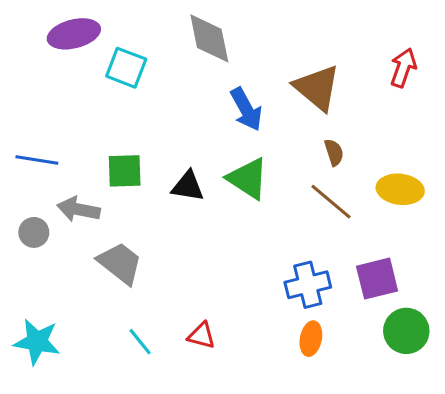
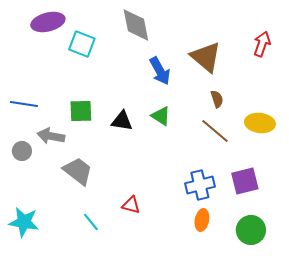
green triangle: (248, 179) -> (161, 116), size x0.7
green circle: (406, 331) -> (251, 230), moved
red triangle: (202, 336) -> (131, 205), moved

